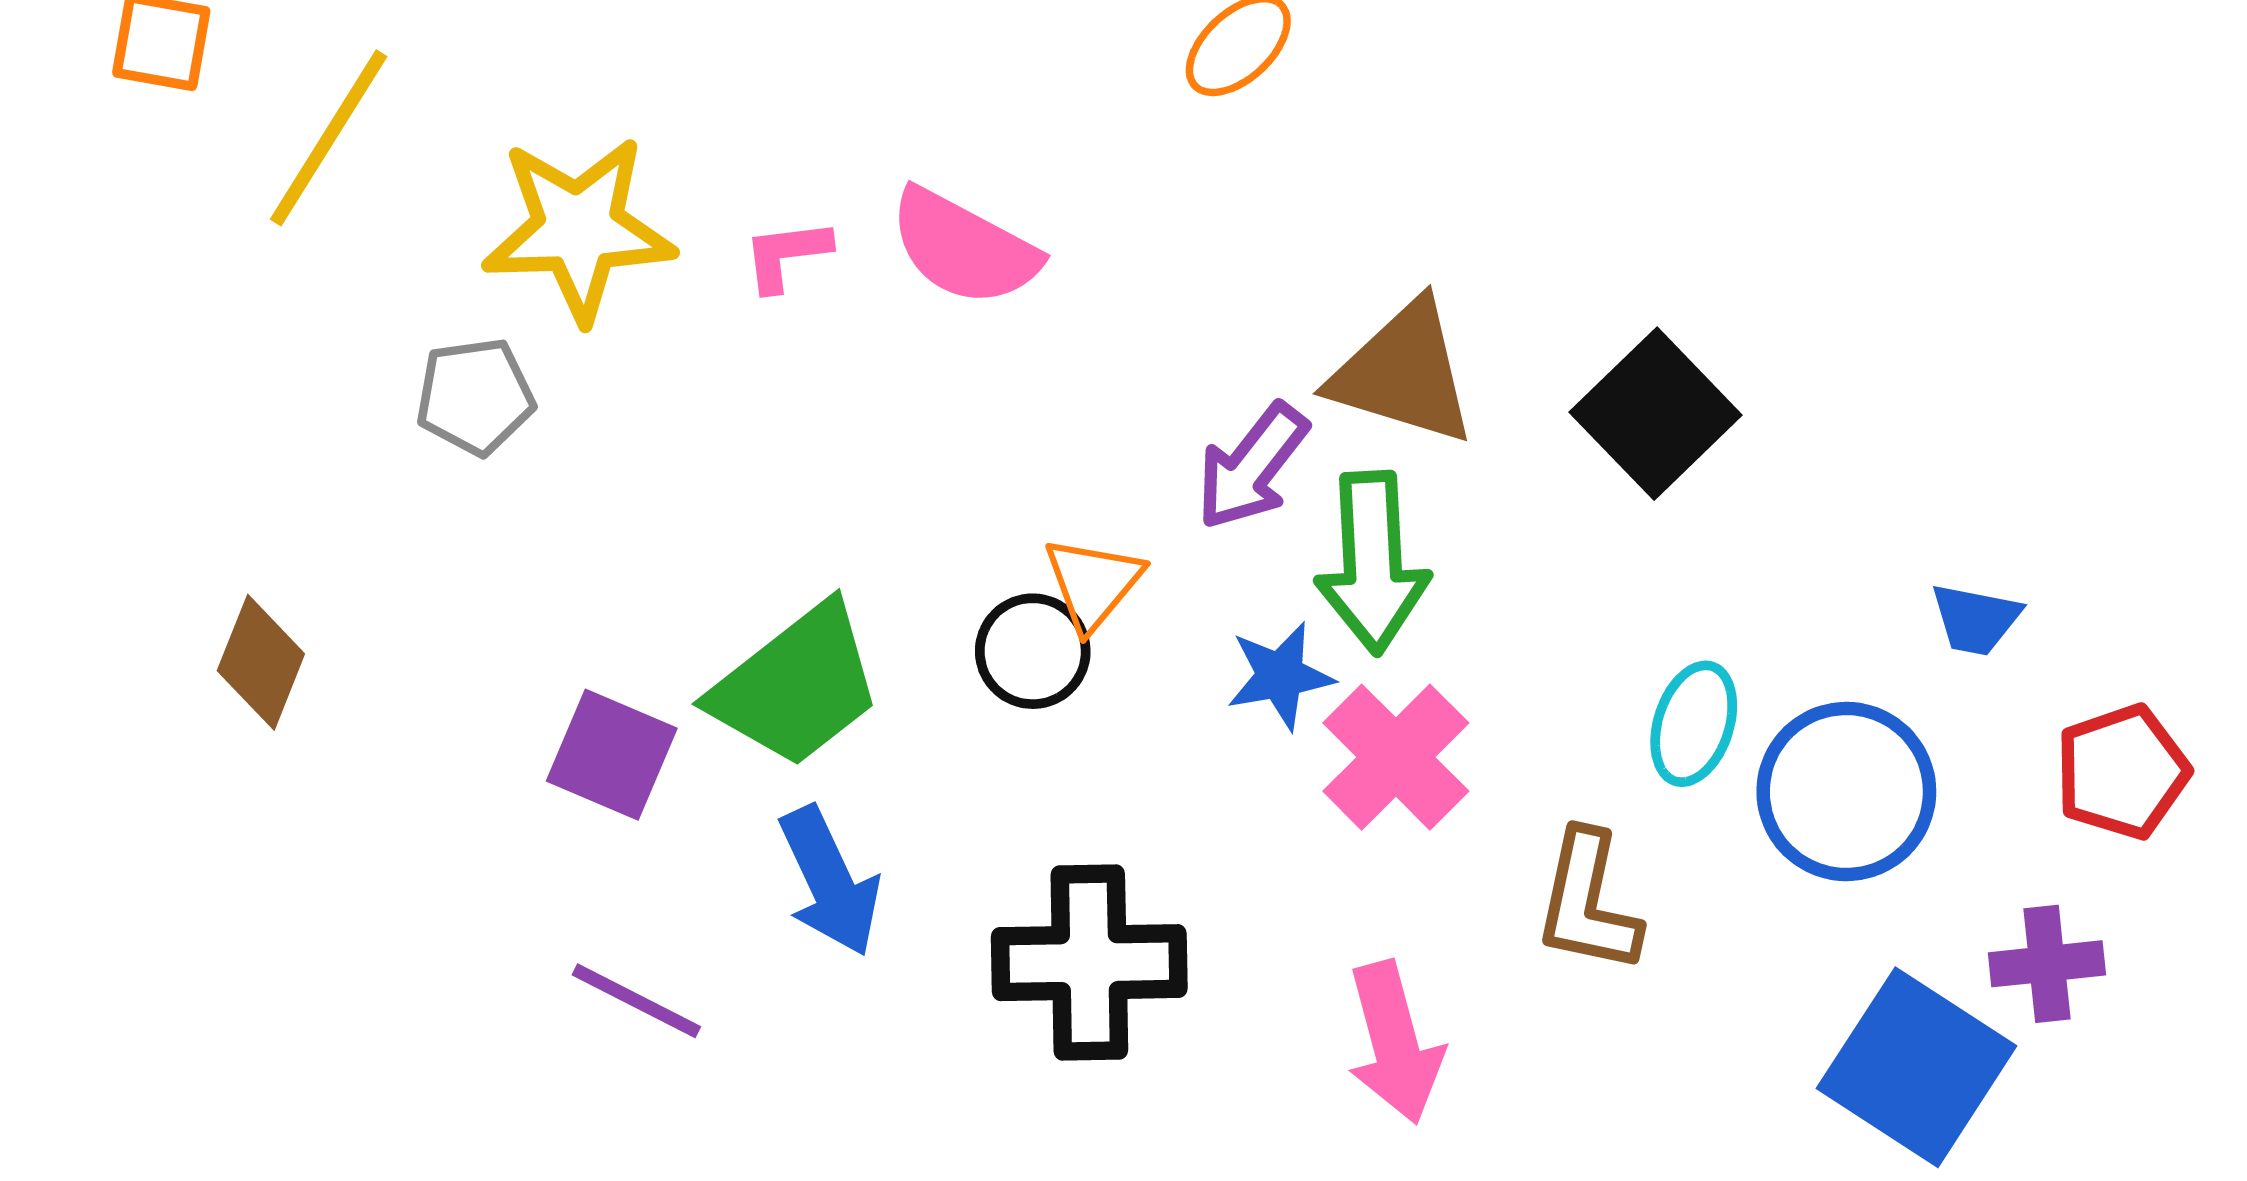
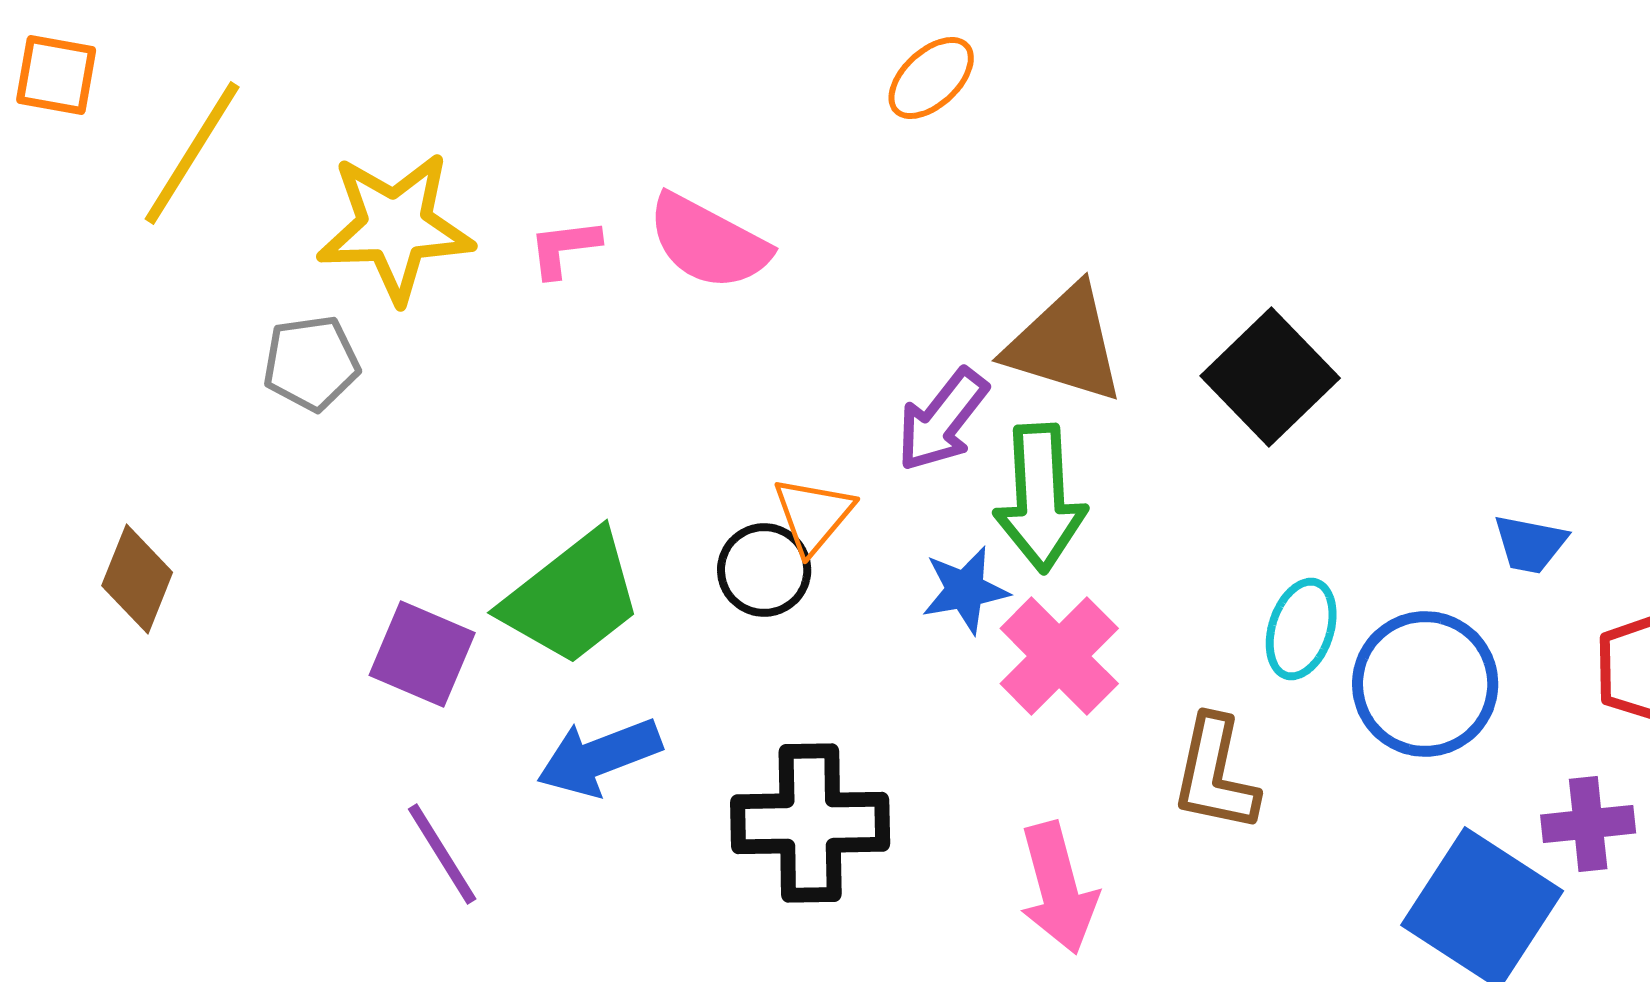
blue arrow: (830, 881) -> (599, 757), turned 94
purple line: (636, 1001) -> (442, 854), turned 31

